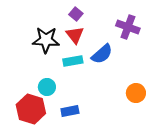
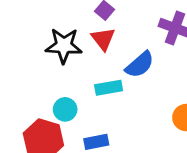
cyan rectangle: (73, 61) -> (109, 88), moved

